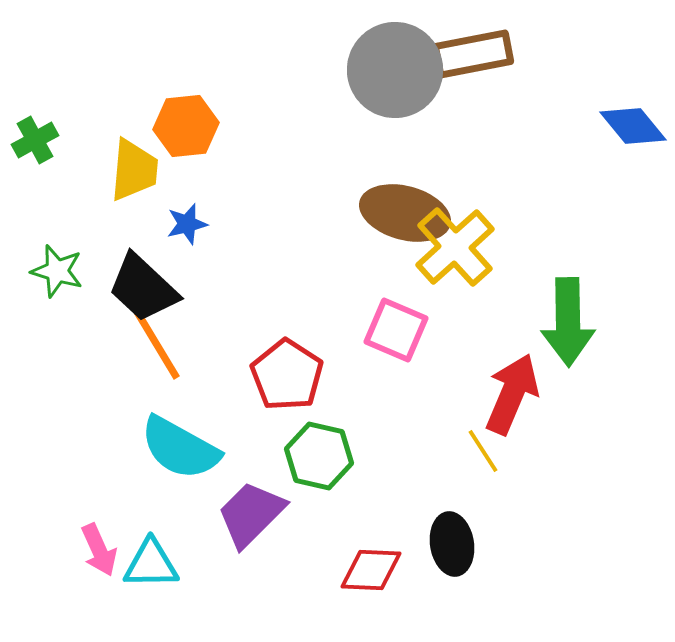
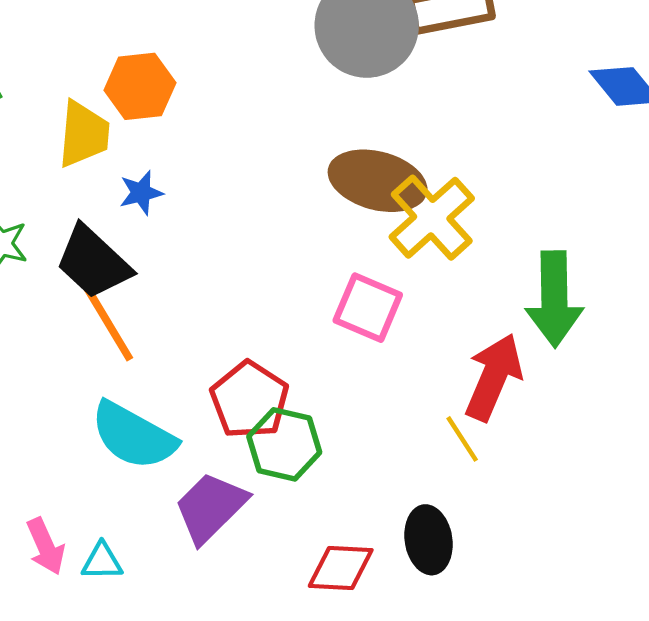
red pentagon: (287, 375) -> (250, 400), moved
cyan triangle: (151, 564) -> (102, 561), size x0.7

